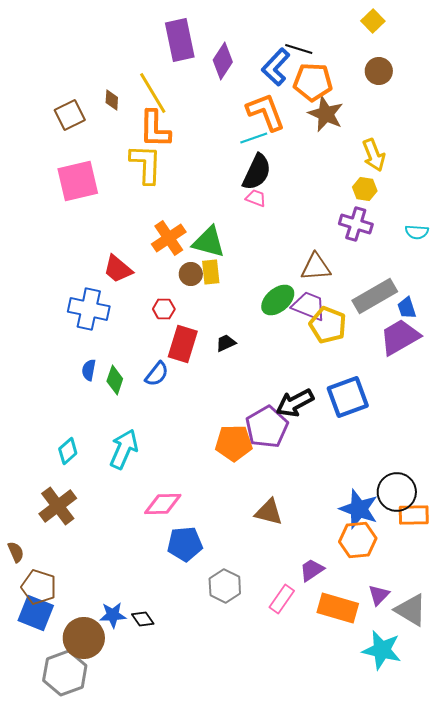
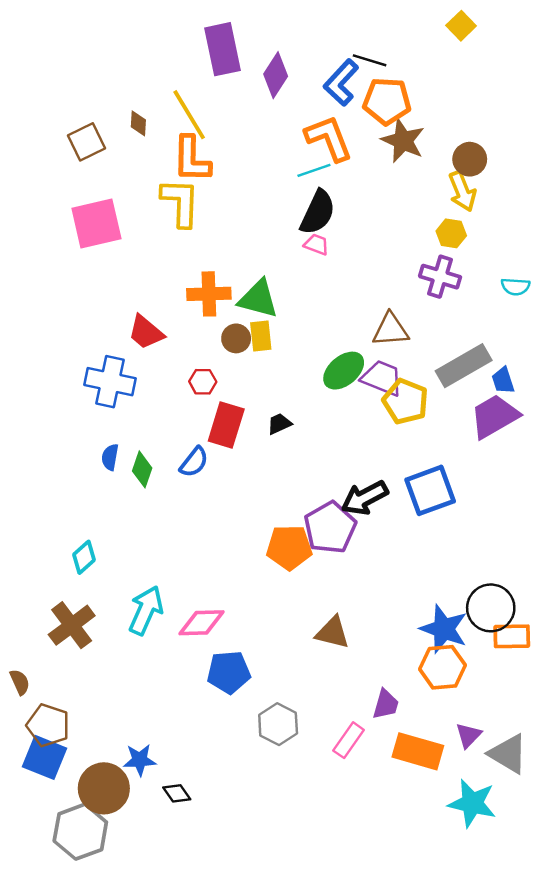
brown circle: (379, 71) -> (470, 159), moved
orange cross: (169, 238) -> (209, 294), turned 32
cyan arrow: (124, 449) -> (146, 610), moved
purple trapezoid: (312, 570) -> (386, 704), turned 140
black diamond: (143, 619) -> (177, 793), moved

